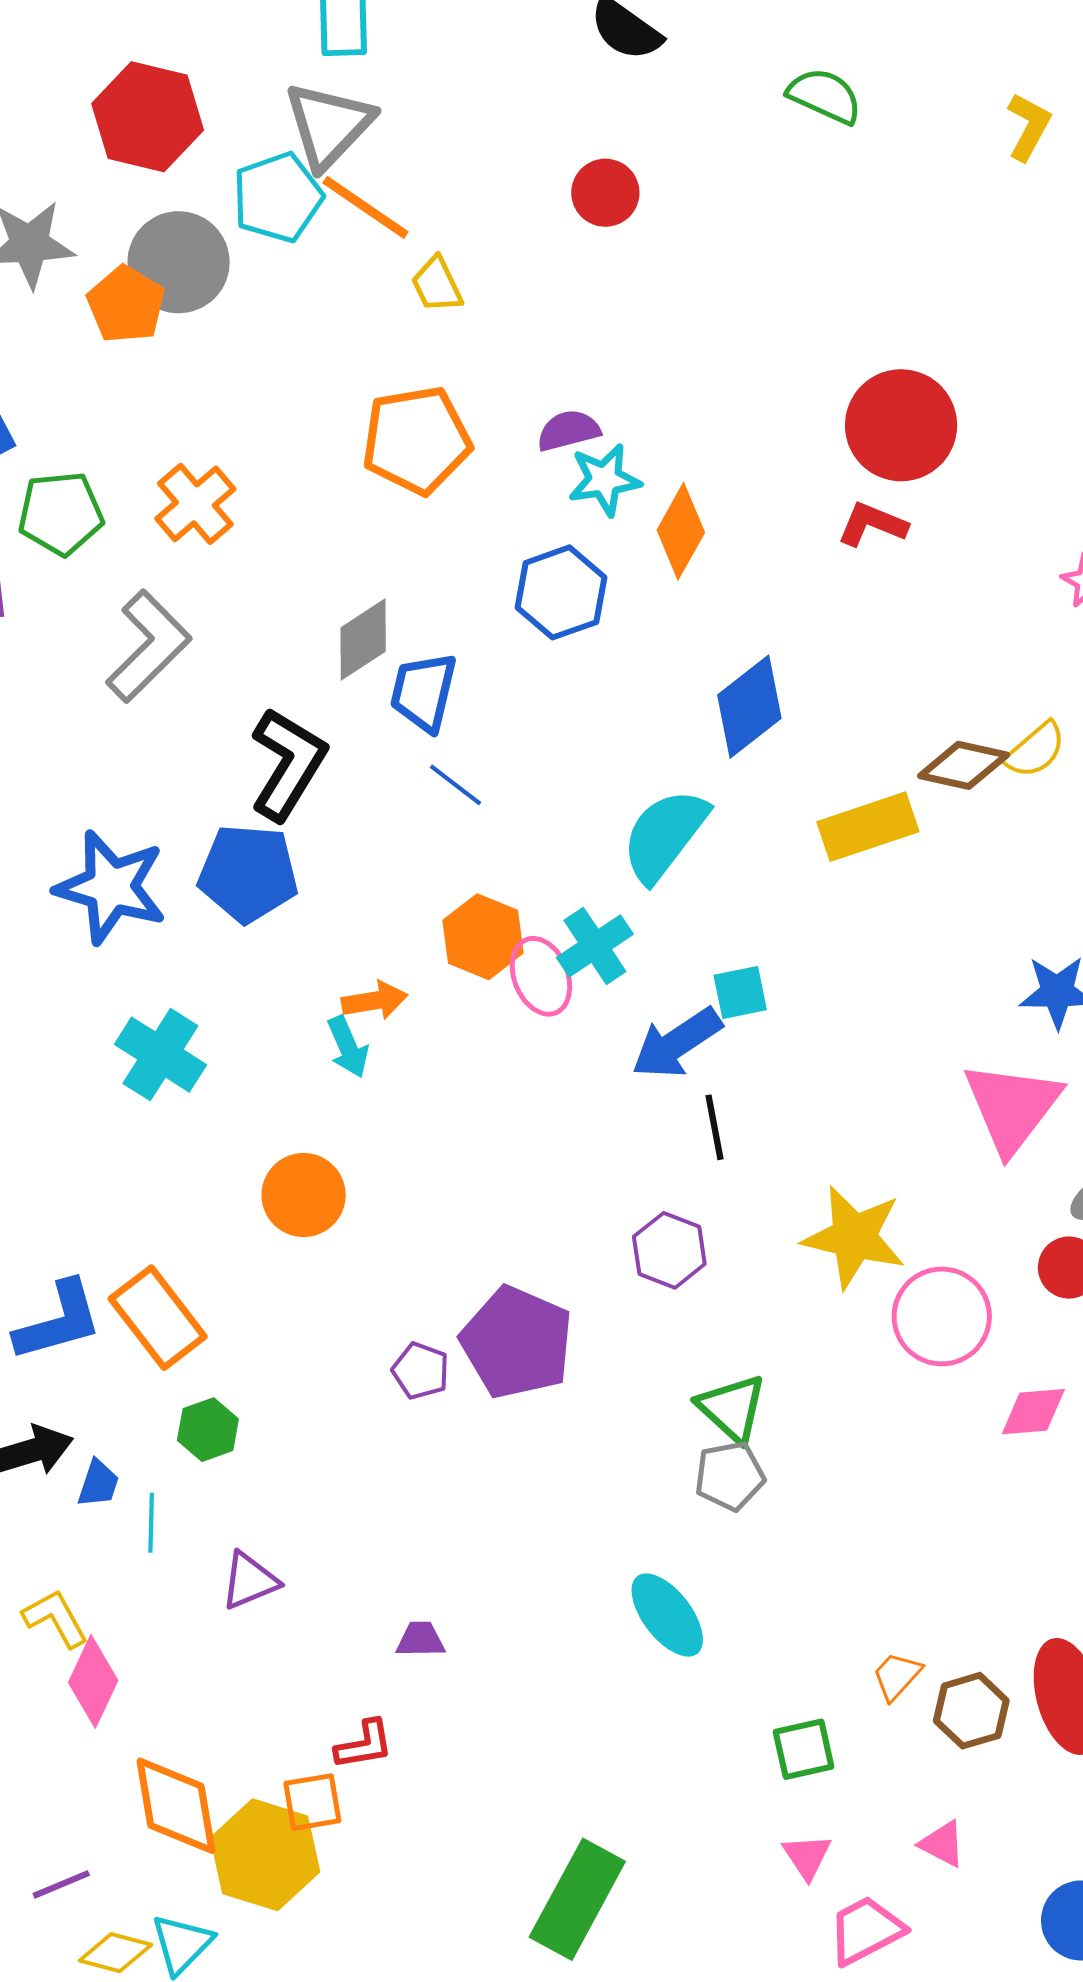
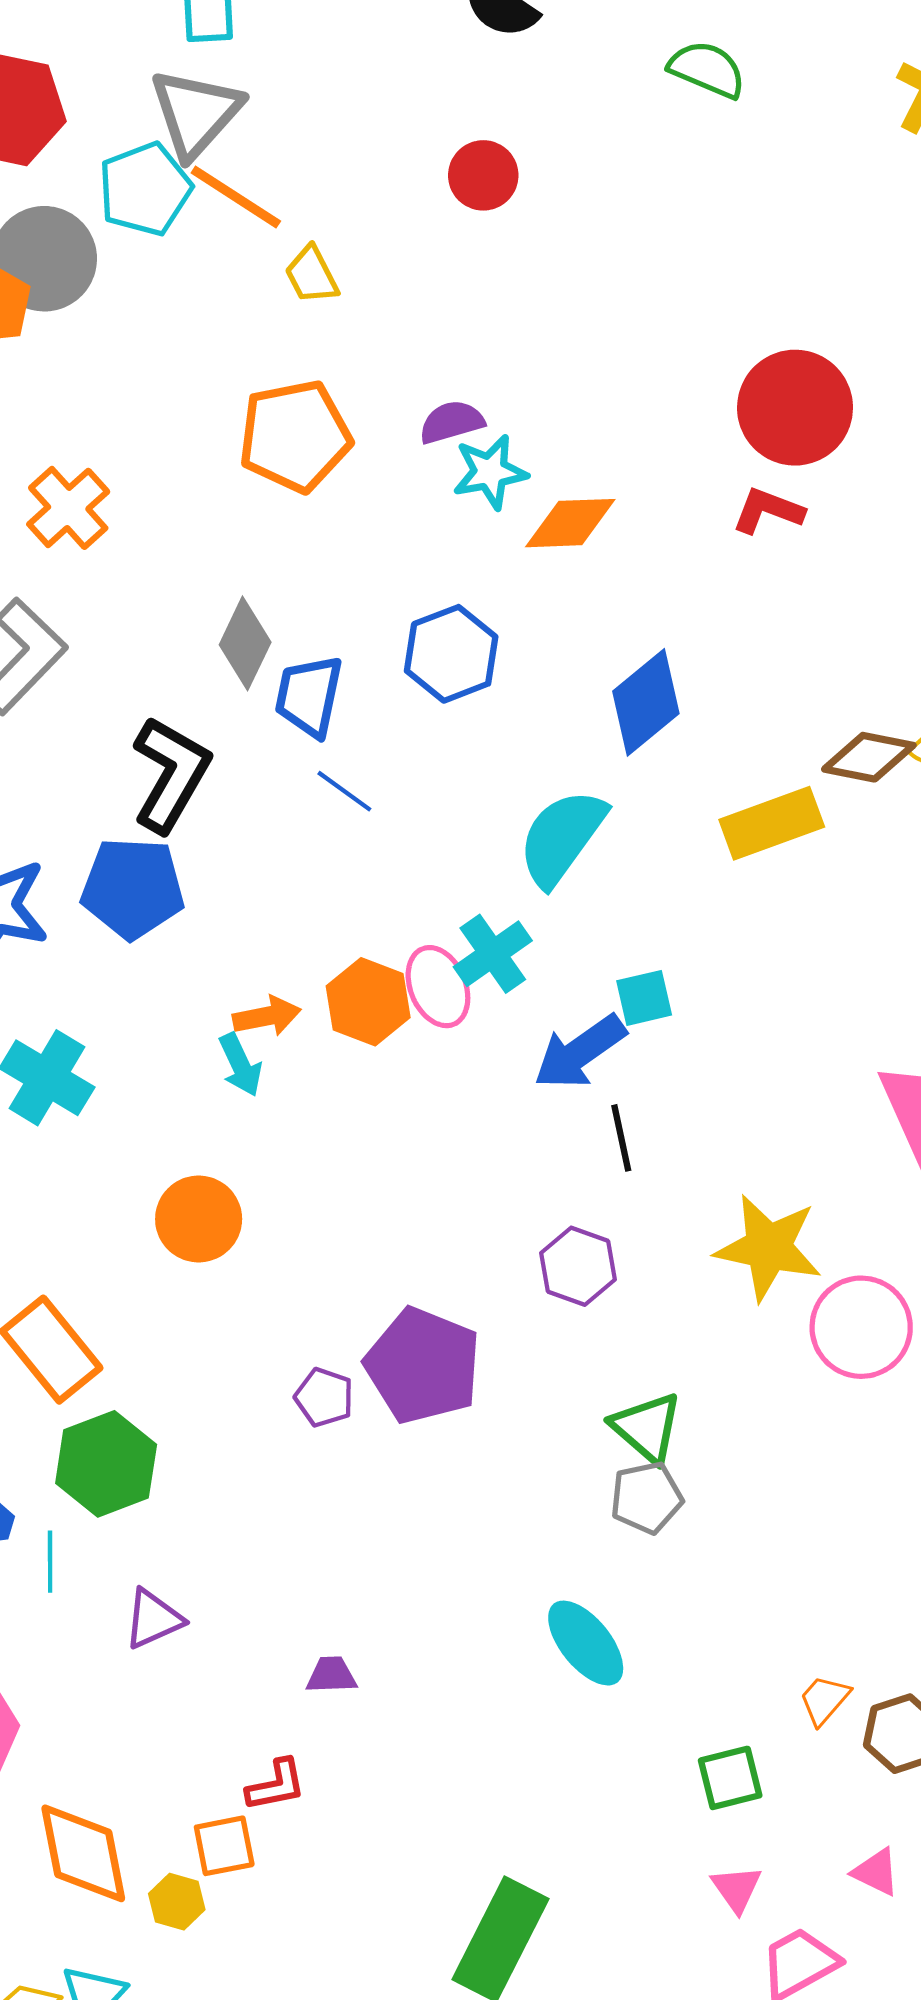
orange diamond: (681, 531) -> (570, 523), turned 60
blue hexagon: (561, 592) -> (451, 654), moved
gray diamond: (363, 640) -> (245, 643), turned -30
orange hexagon: (483, 937) -> (368, 1002), moved
green hexagon: (208, 1430) -> (106, 1464), size x1.6
yellow hexagon: (265, 1855) -> (177, 1902), size x0.5

